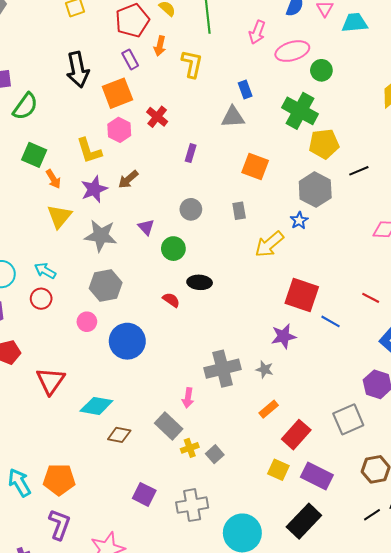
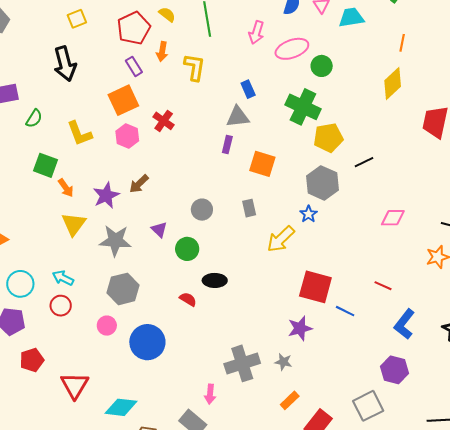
black arrow: (78, 70) -> (65, 64), moved
green semicircle: (25, 106) -> (34, 118), size x0.7
yellow L-shape: (89, 151) -> (79, 133), moved
purple rectangle: (191, 153) -> (227, 144), moved

